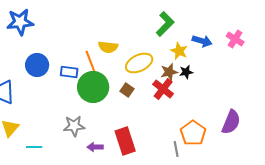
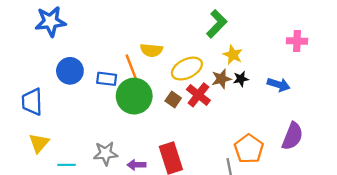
pink cross: (235, 39) -> (297, 41), turned -30
blue arrow: (202, 41) -> (279, 85), moved
red cross: (163, 89) -> (198, 95), moved
gray star: (74, 126) -> (106, 153), moved

